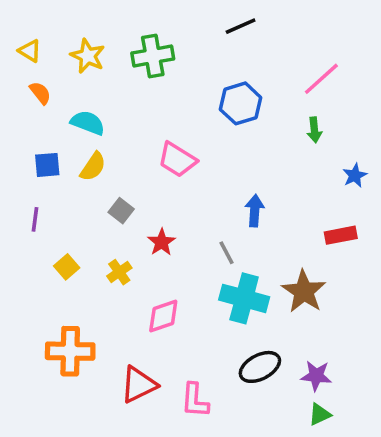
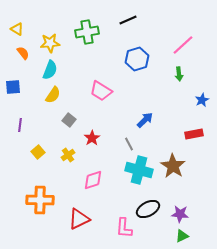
black line: (241, 26) -> (128, 20), moved
yellow star: (88, 56) -> (50, 43), moved, turned -30
cyan semicircle: (88, 123) -> (50, 70), turned 90
blue square: (47, 165) -> (13, 87), moved
blue arrow: (255, 211) -> (145, 120), turned 42
pink L-shape: (195, 400) -> (124, 228), moved

